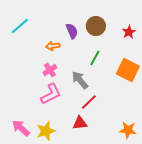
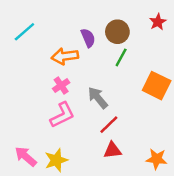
red star: (129, 32) -> (158, 22), moved
orange arrow: (53, 46) -> (65, 56), size x1.5
green line: (95, 58) -> (121, 57), moved
red triangle: (80, 123) -> (113, 150), moved

